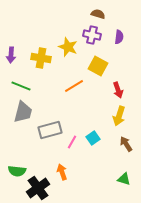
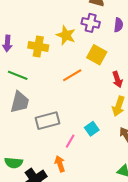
pink line: (72, 142) -> (70, 141), moved

